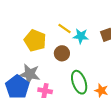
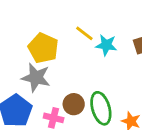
brown circle: (62, 53) -> (74, 104), moved
gray star: (30, 74) -> (36, 78), moved

